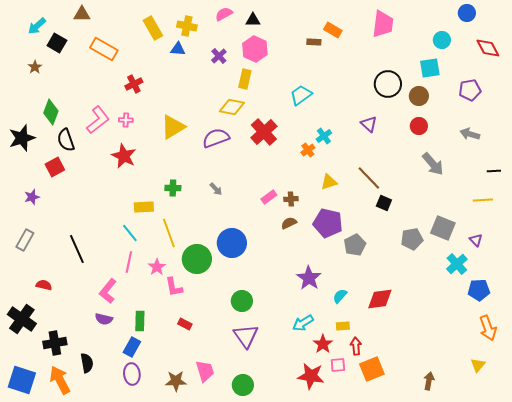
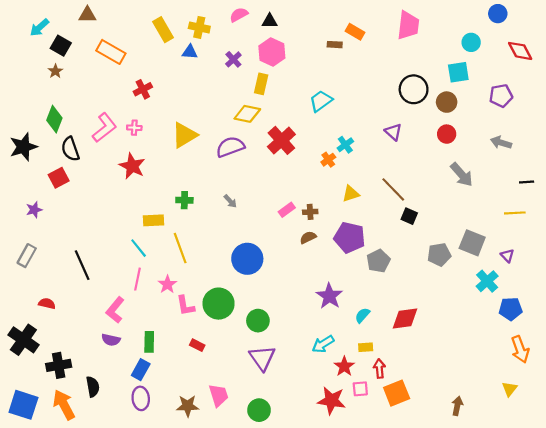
brown star: (35, 67) -> (55, 71), moved
green circle: (197, 259) -> (219, 304), moved

